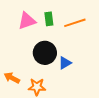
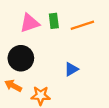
black circle: (45, 53) -> (21, 58), moved

